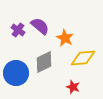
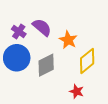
yellow diamond: (83, 58) -> (87, 61), turned -35
blue circle: (16, 73) -> (17, 58), moved

